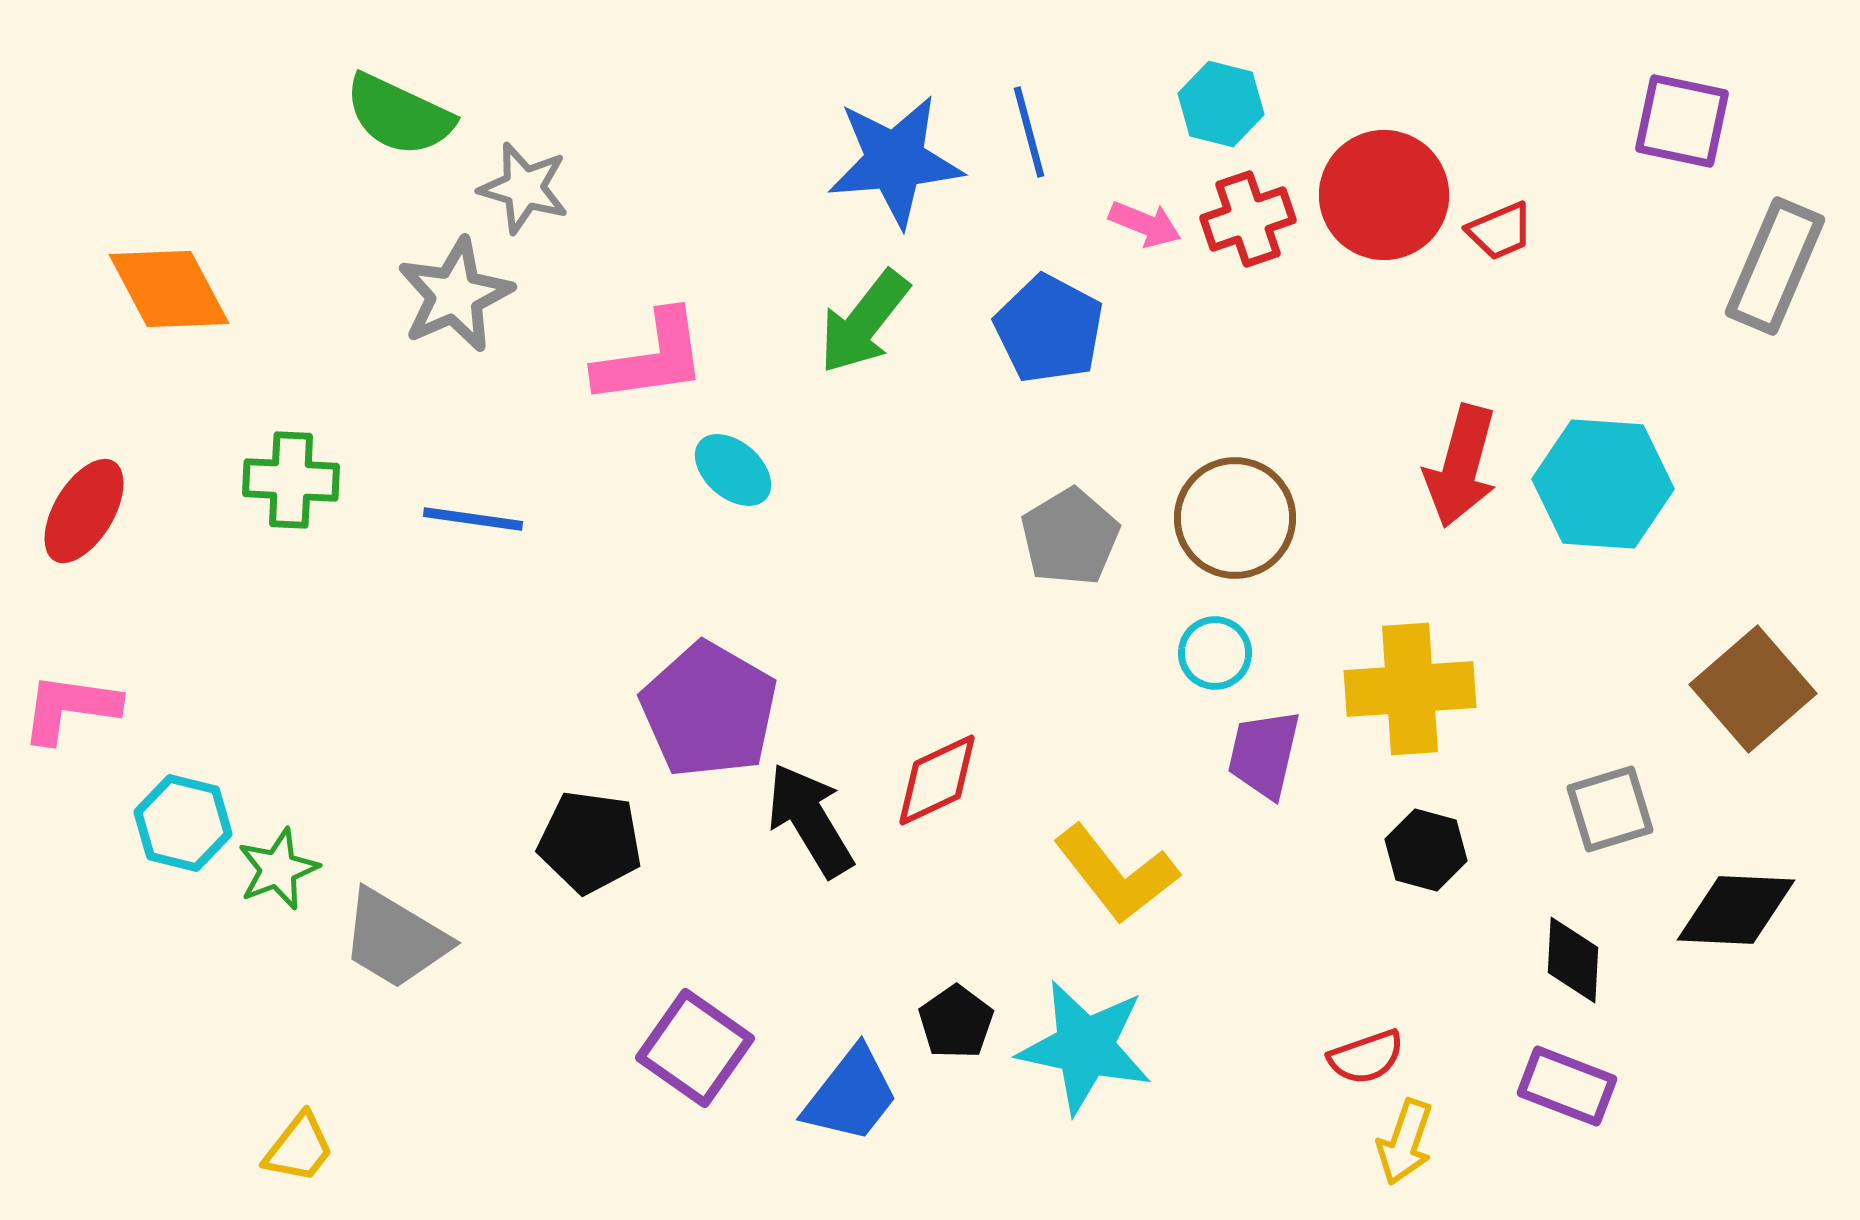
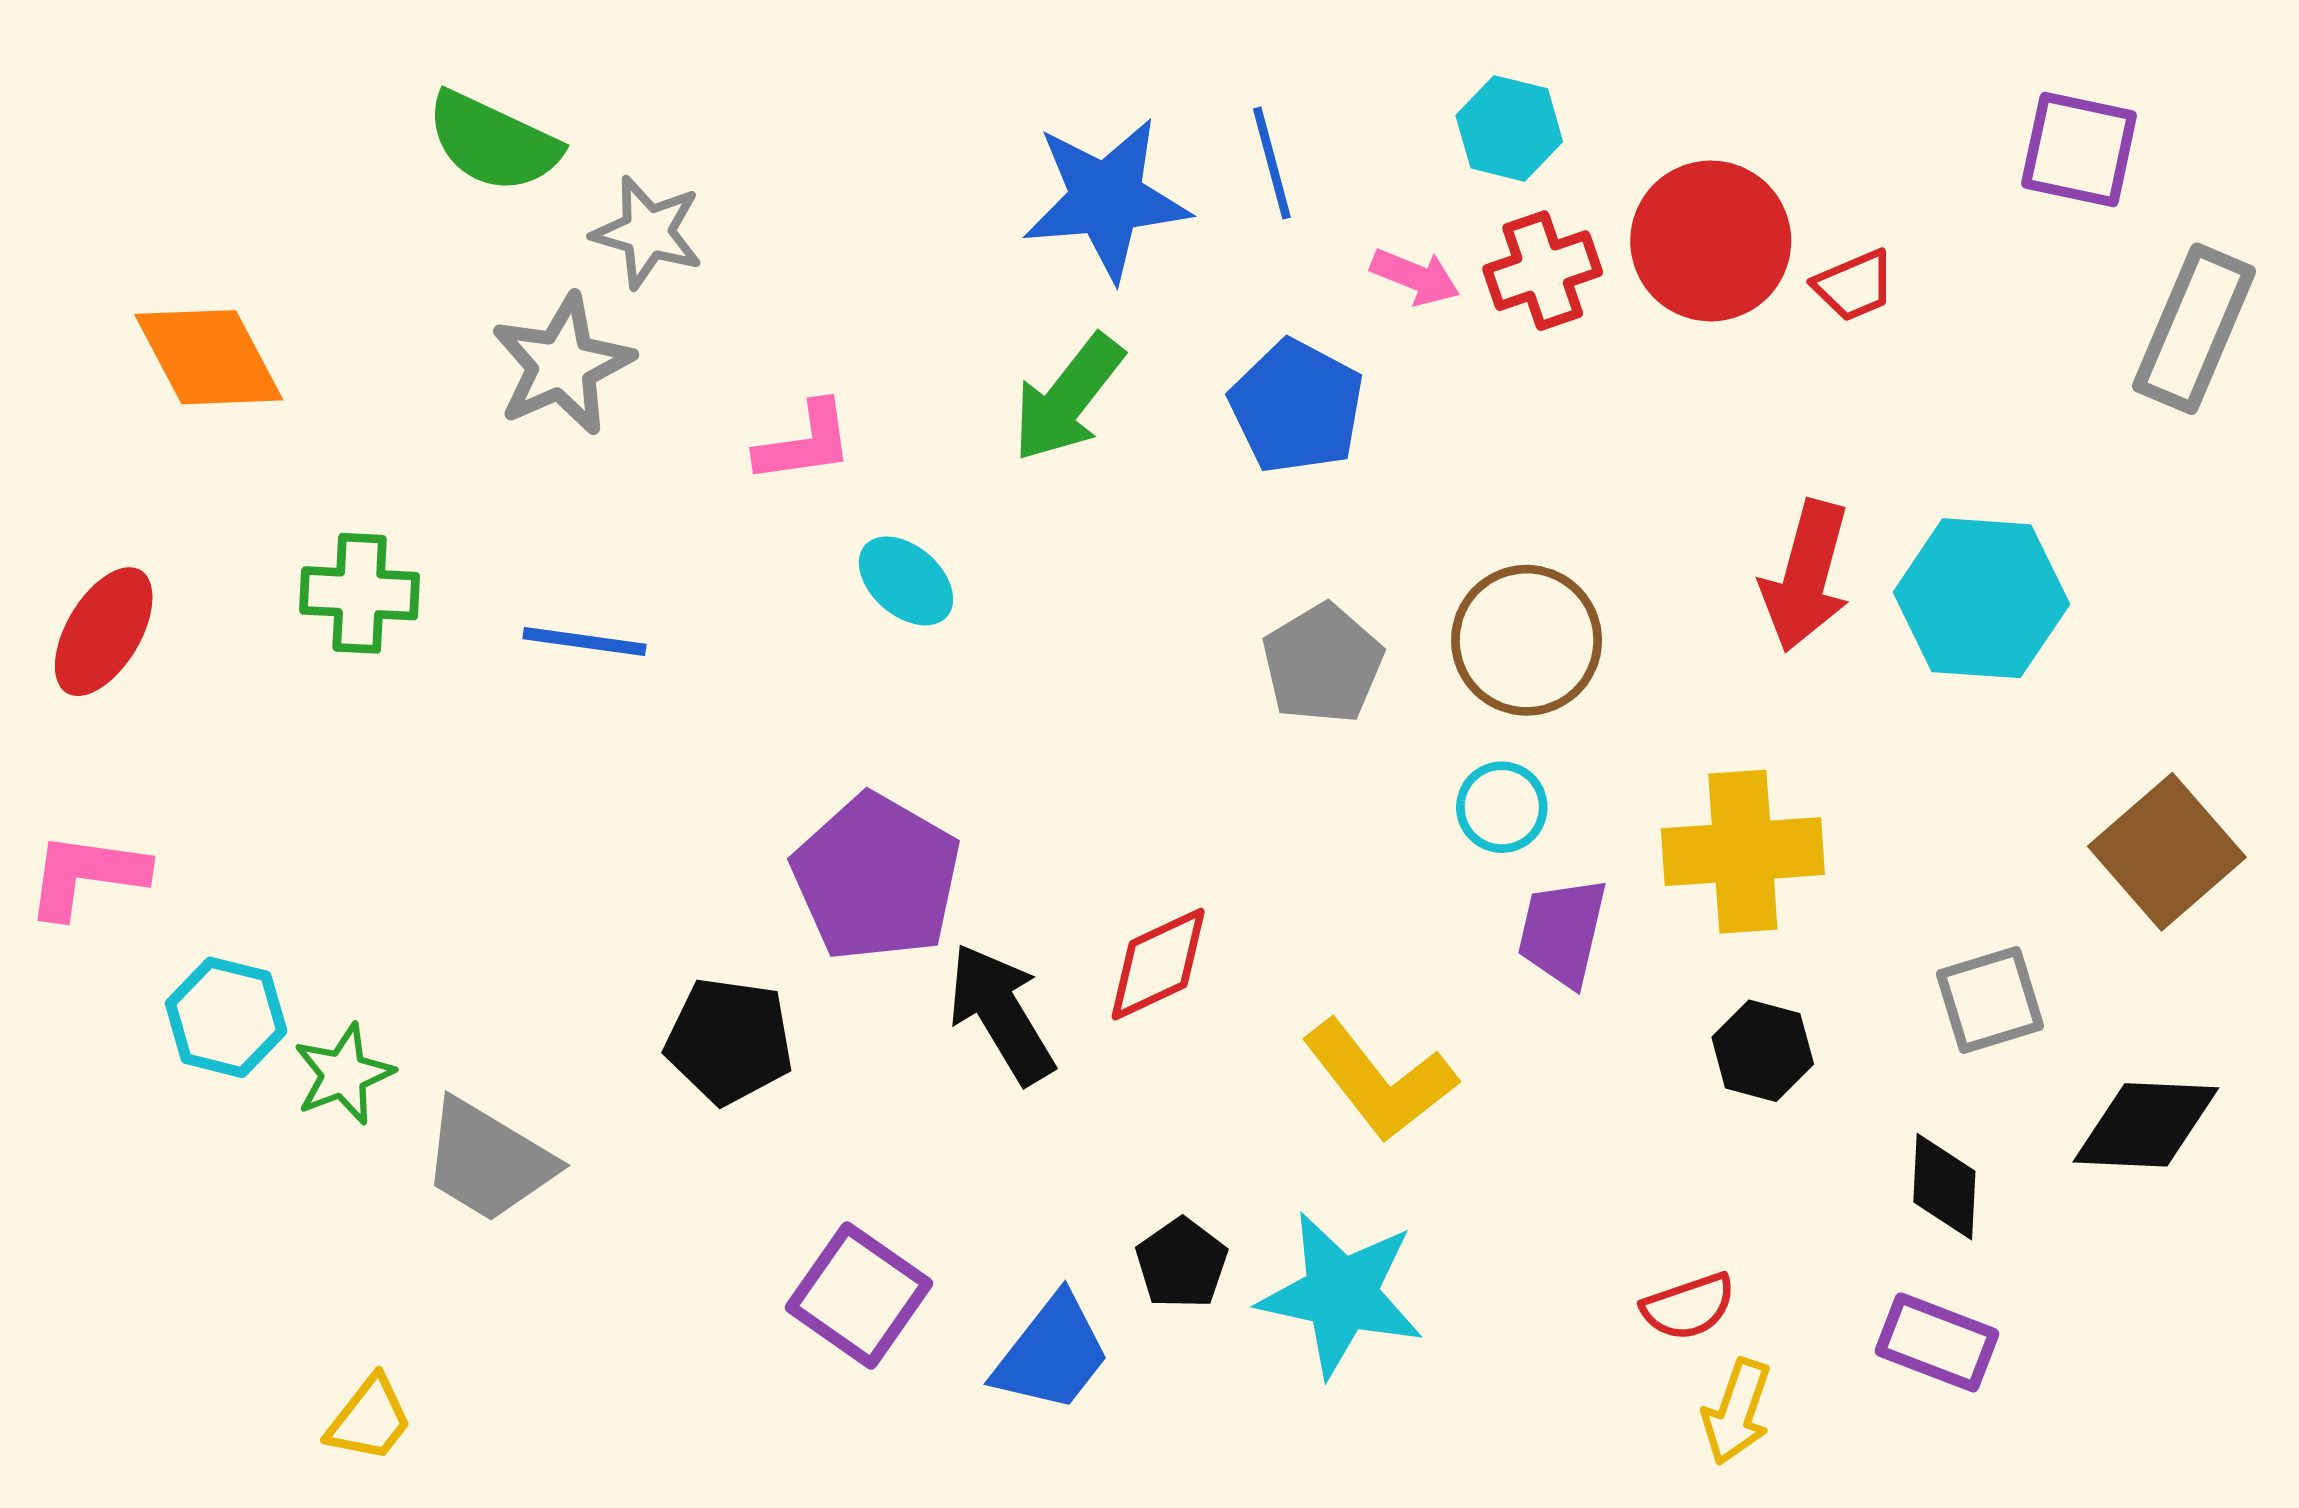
pink L-shape: (651, 358) -> (805, 442), size x0.7

